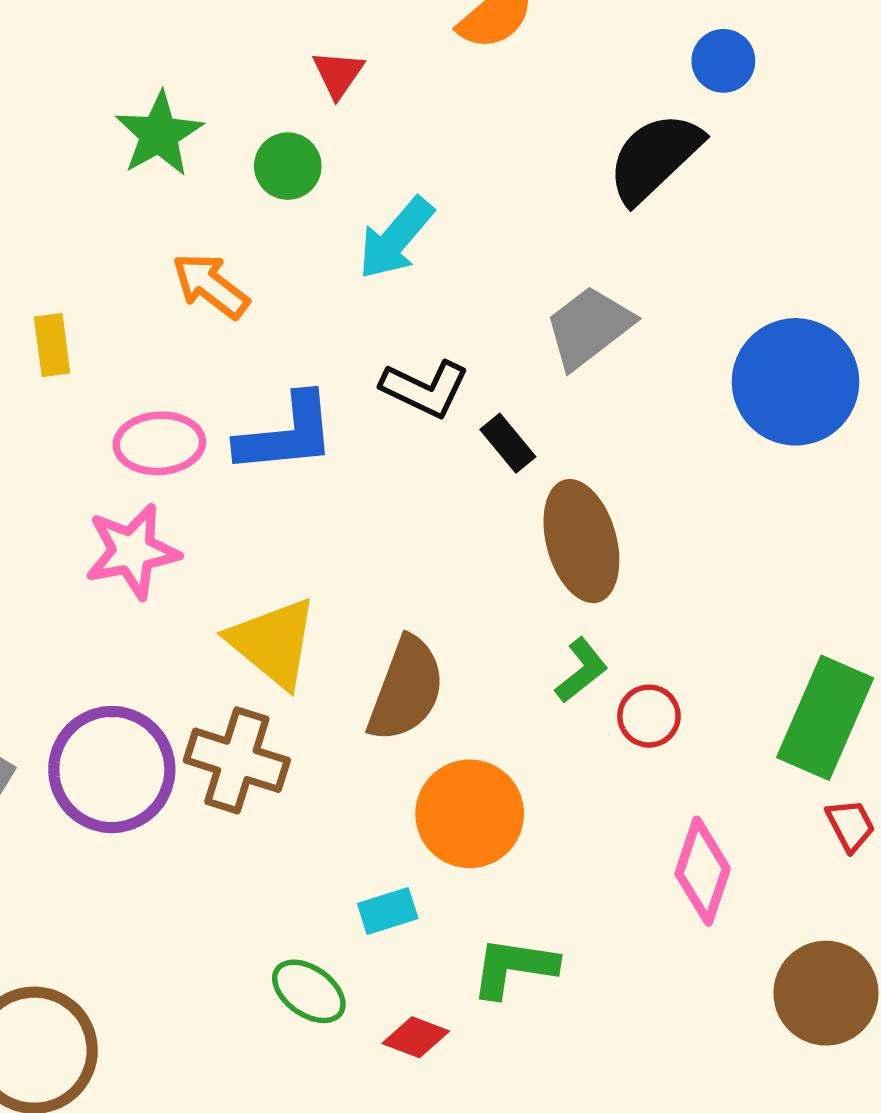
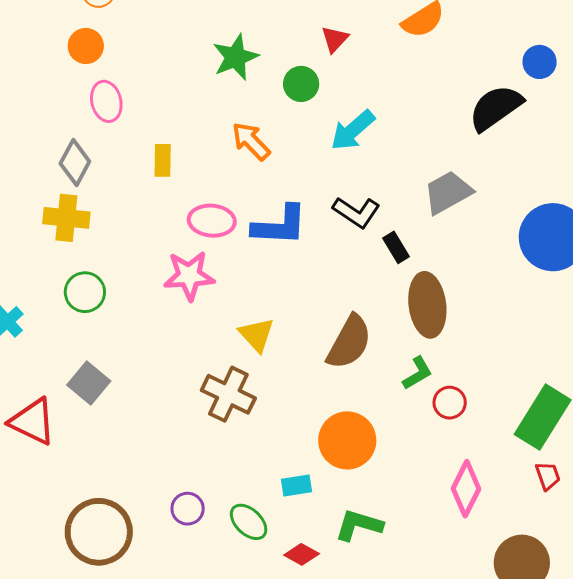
yellow triangle: (273, 643) -> (256, 335), size x0.7
brown semicircle: (406, 689) -> (349, 342), moved
purple circle: (112, 770) -> (188, 509), moved, size x0.5

